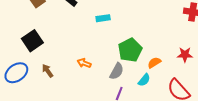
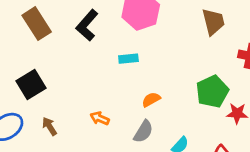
green pentagon: (130, 50) -> (212, 91), moved
orange semicircle: (154, 63) -> (151, 100), moved

